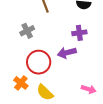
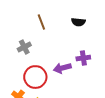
purple cross: (79, 33) -> (83, 58), moved

